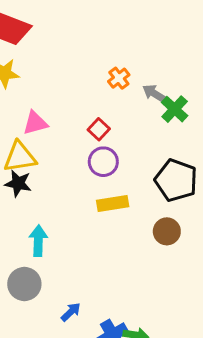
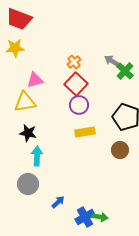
orange cross: (119, 78) -> (74, 62), moved
red square: (99, 129) -> (76, 84), size x1.6
black star: (18, 183) -> (28, 133), moved

